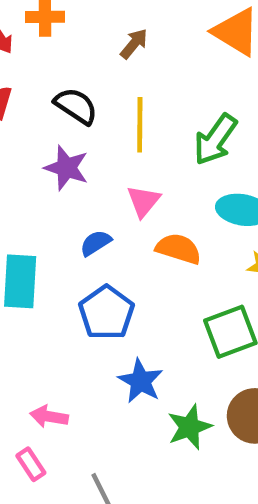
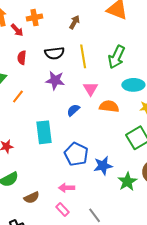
black semicircle: (76, 106) -> (54, 53), turned 150
blue pentagon: (107, 313) -> (76, 154), moved
blue star: (141, 381) -> (103, 166), turned -30

